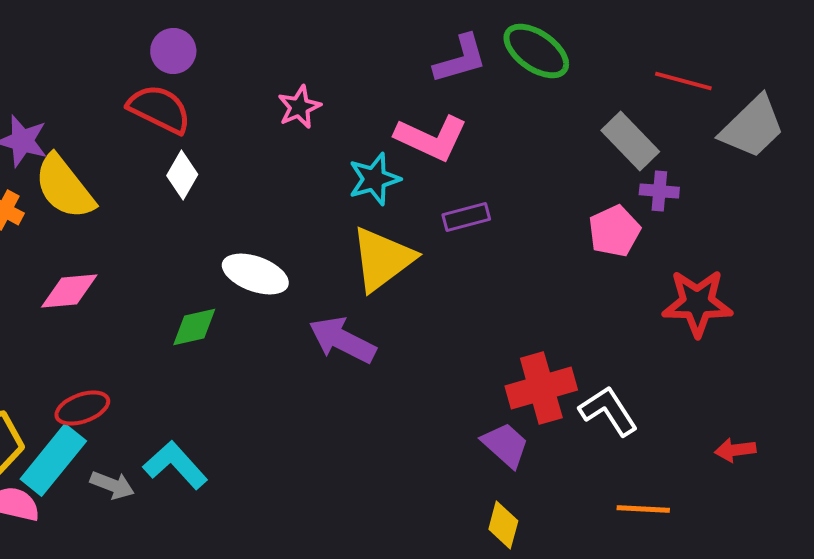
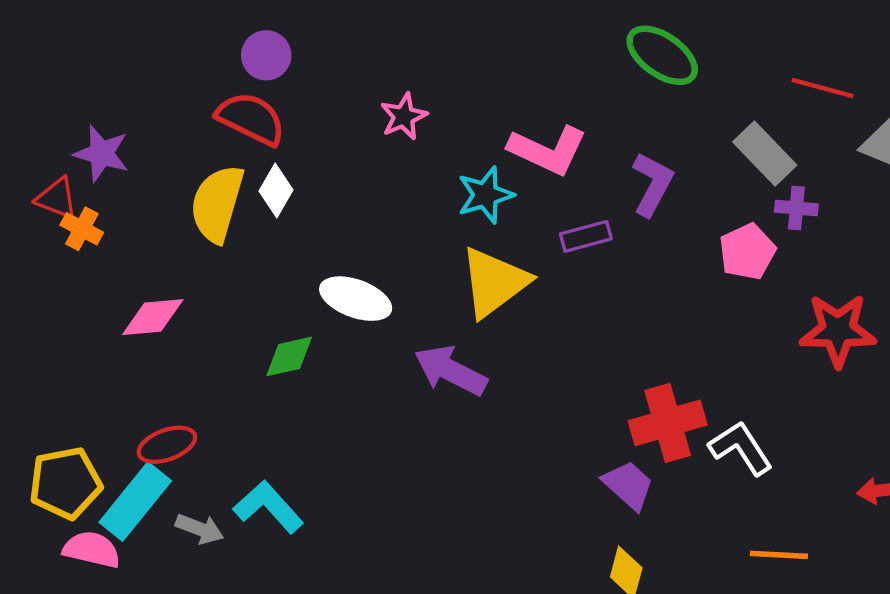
purple L-shape: (460, 59) -> (652, 184), moved, turned -46
yellow semicircle: (64, 187) -> (217, 204), moved, turned 54

